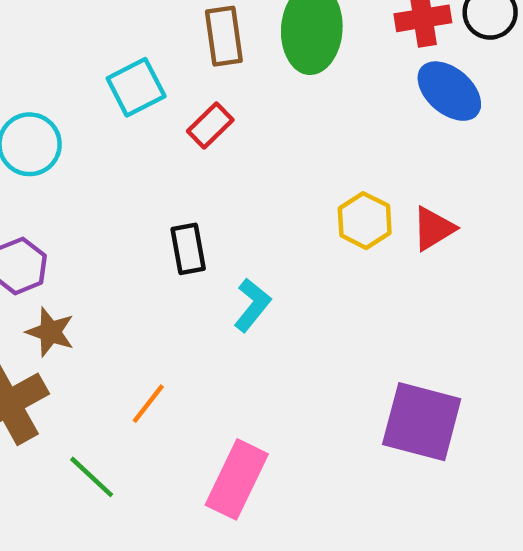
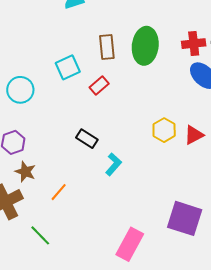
black rectangle: (188, 249) -> (87, 139), turned -50
orange line: (148, 404) -> (59, 192), moved
pink rectangle: (237, 479) -> (130, 244), moved

